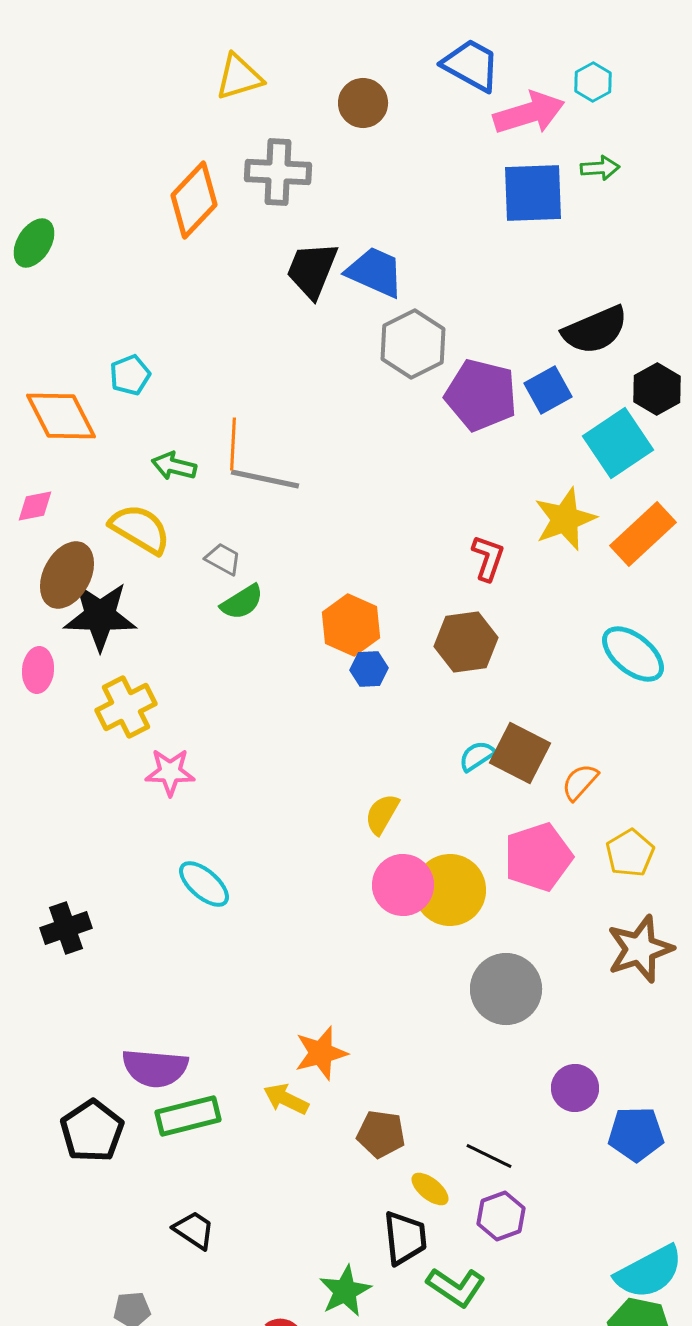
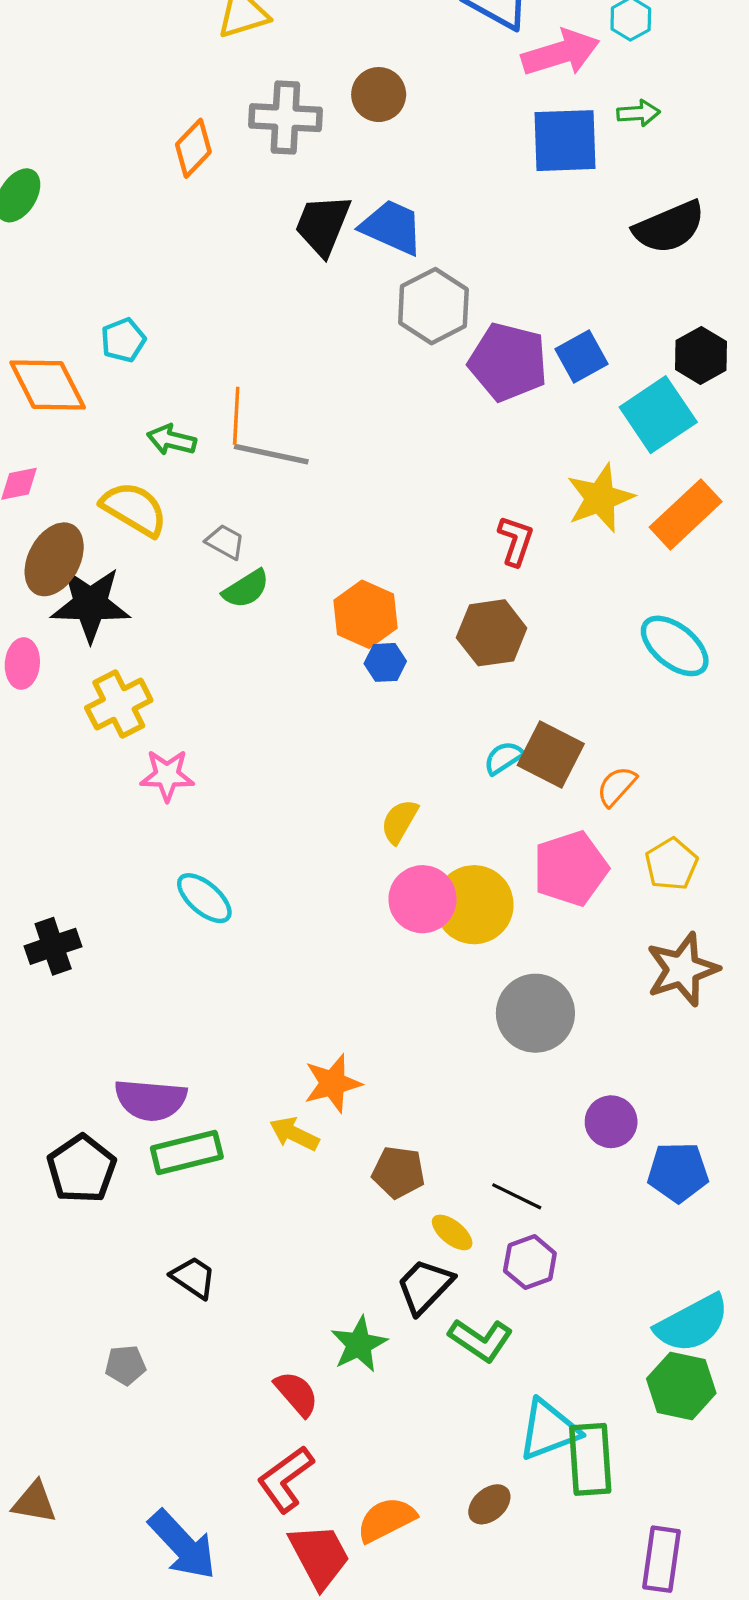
brown circle: (363, 103) -> (379, 95), moved
orange diamond: (194, 200) -> (193, 148), size x0.7
black semicircle: (595, 330) -> (669, 227), moved
black trapezoid: (405, 1238) -> (425, 1286), turned -130

